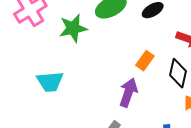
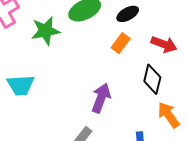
orange rectangle: (145, 61) -> (121, 43), moved

